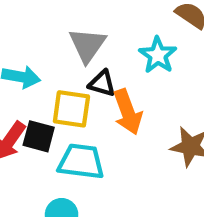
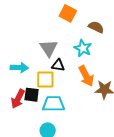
orange arrow: (128, 112) -> (86, 76), moved

